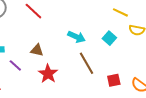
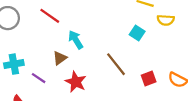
cyan arrow: (76, 37) -> (76, 40), moved, turned -138
brown triangle: (37, 50) -> (60, 58), turned -40

